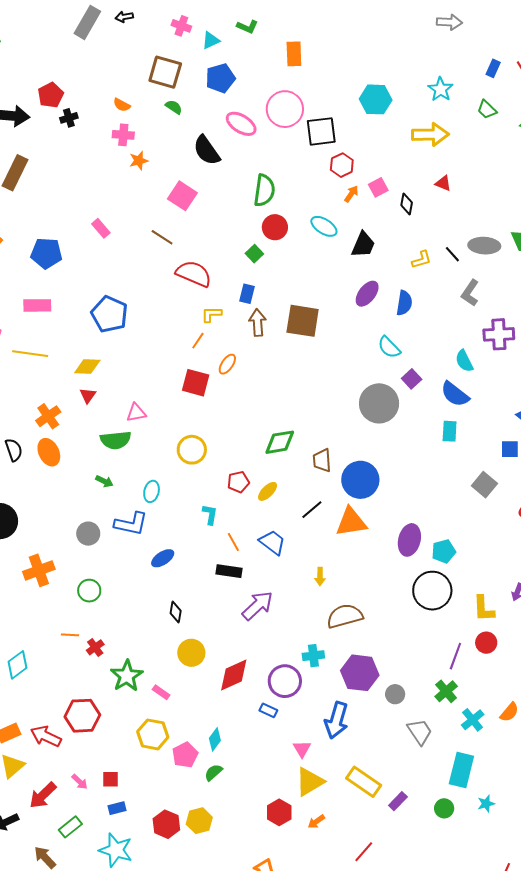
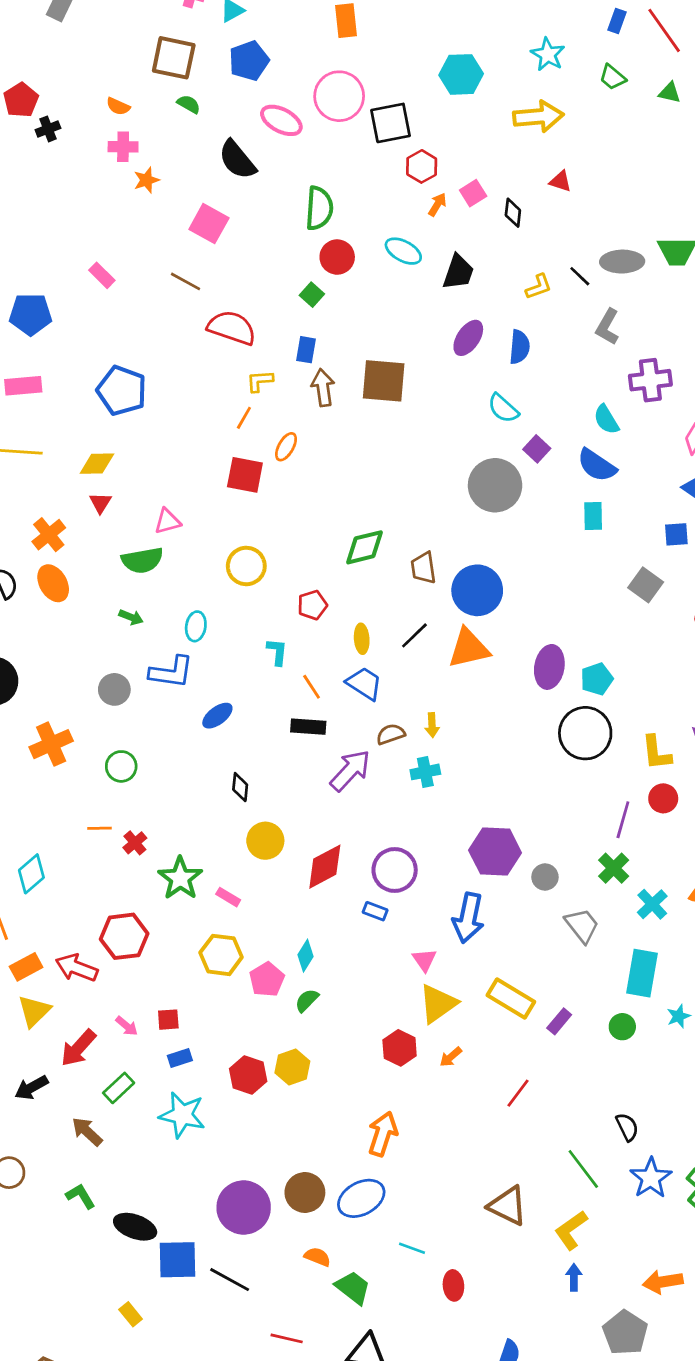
yellow ellipse: (268, 491) -> (362, 639), moved, turned -45
brown semicircle: (345, 616) -> (391, 734), moved, size x0.6
cyan cross: (313, 656) -> (425, 772), moved

